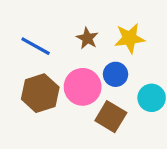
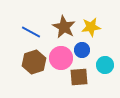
brown star: (87, 38) -> (64, 27), size x1.6
brown square: (111, 117) -> (79, 77), turned -36

